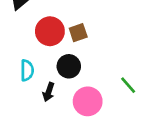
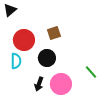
red circle: (50, 31) -> (24, 40), moved
black arrow: (49, 92) -> (39, 84), moved

